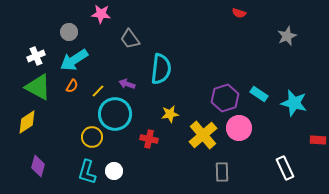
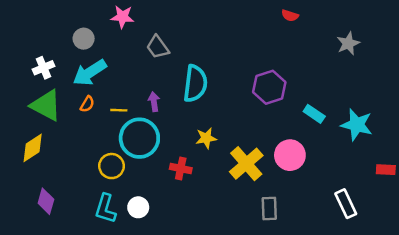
purple arrow: (127, 84) -> (154, 102), turned 63
yellow line: (98, 91) -> (119, 110), turned 48
purple hexagon: (225, 98) -> (269, 87), moved

